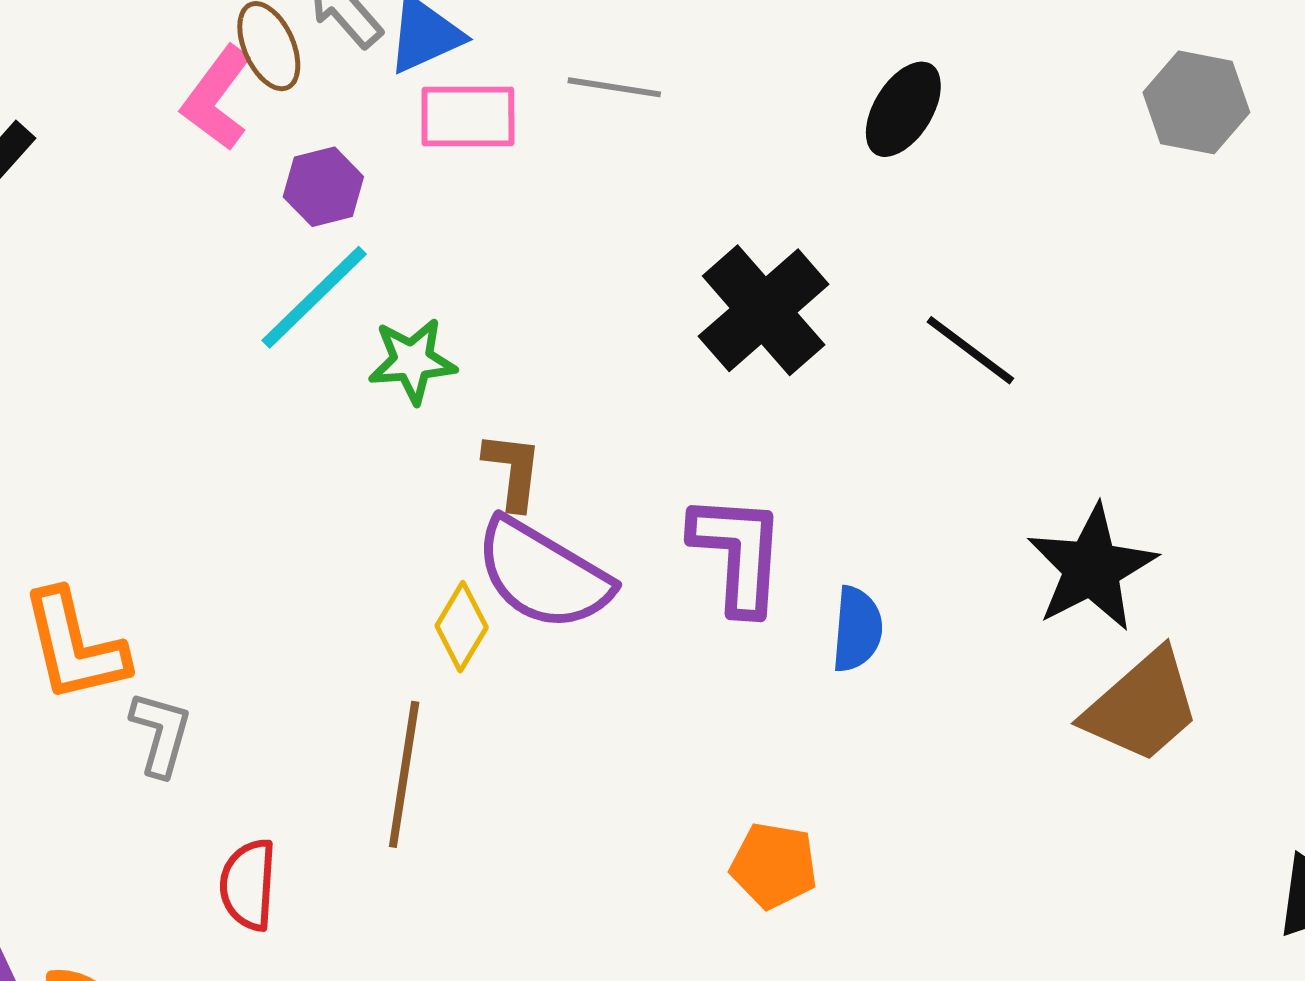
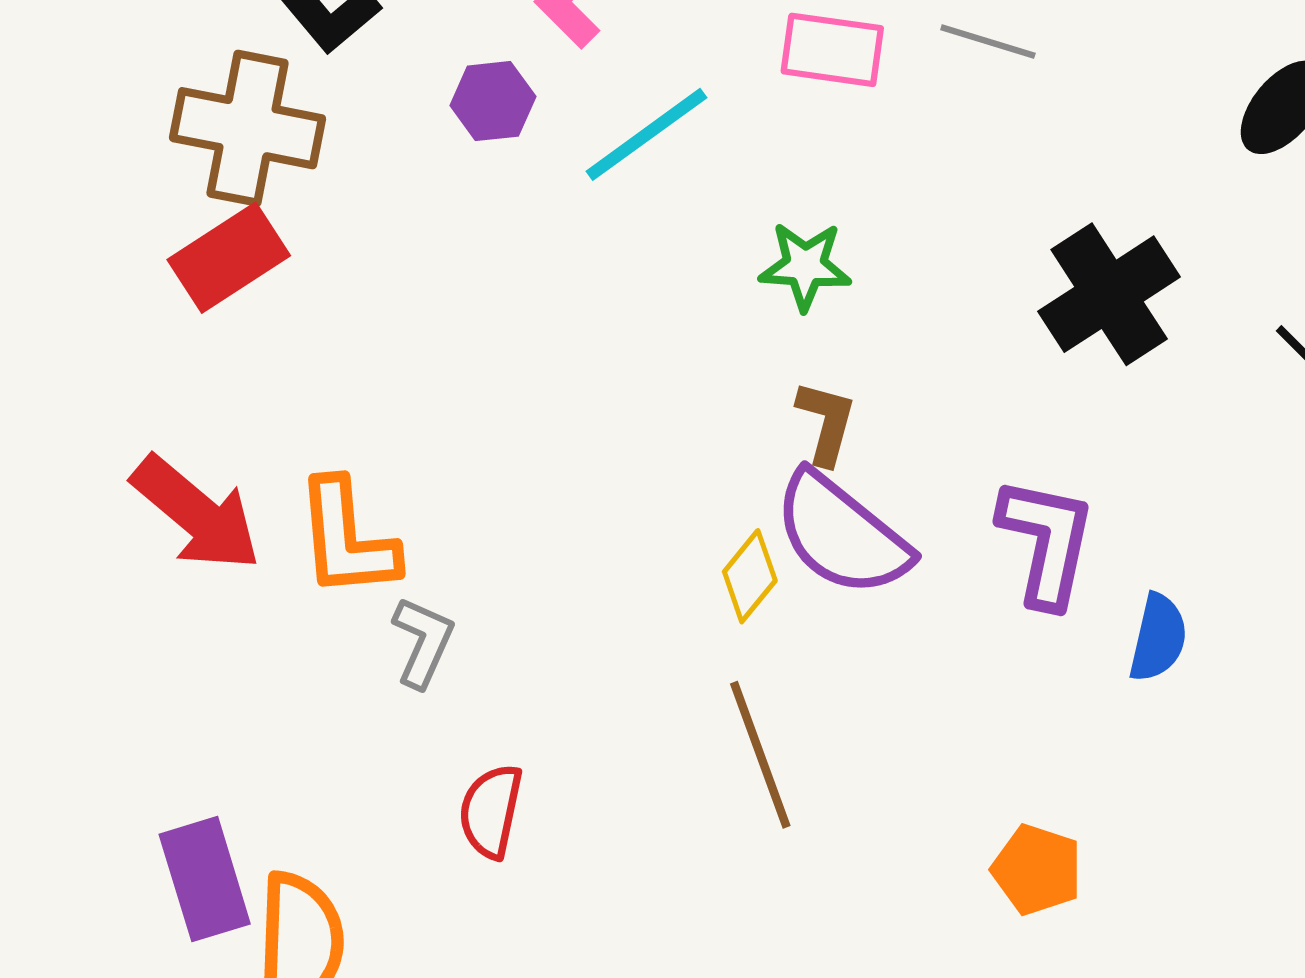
purple hexagon: (323, 187) -> (493, 101), moved
cyan line: (314, 297) -> (646, 134), moved
green star: (412, 361) -> (805, 266), moved
brown line: (404, 774) -> (760, 755), moved, turned -37

